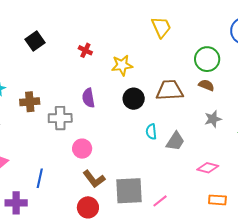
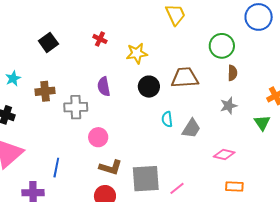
black square: (35, 41) -> (48, 42), moved
brown semicircle: (206, 85) -> (232, 73), moved, turned 70
brown L-shape: (94, 179) -> (111, 167), turned -35

